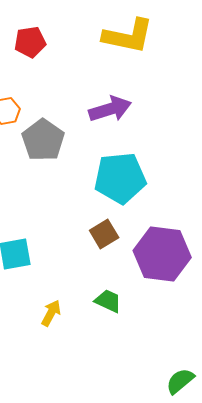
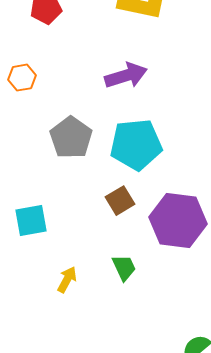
gray pentagon: (43, 140) -> (71, 138), moved
green trapezoid: (108, 301) -> (124, 268), turned 40

